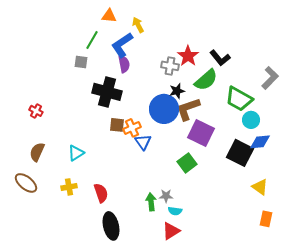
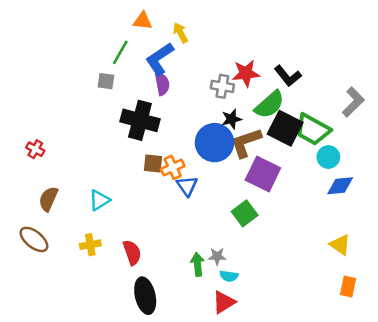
red star: (188, 56) -> (246, 73), turned 30
red cross: (36, 111) -> (35, 149), moved
black square: (240, 153) -> (285, 128), moved

